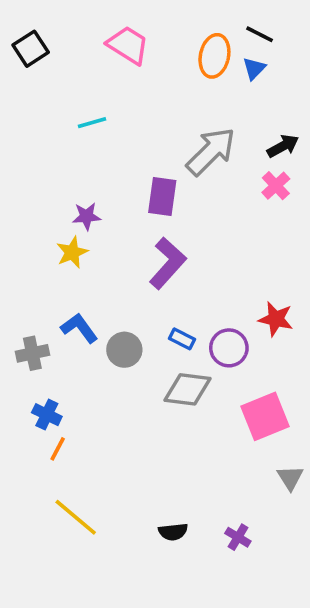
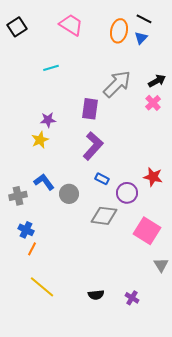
blue rectangle: (182, 339) -> (102, 179), moved
pink square: (265, 416) -> (147, 231), turned -36

